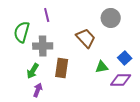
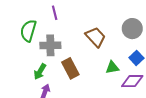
gray circle: (111, 18) -> (132, 29), moved
brown rectangle: (62, 68) -> (70, 68), turned -36

